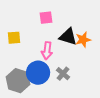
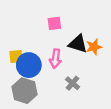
yellow square: (14, 38) -> (16, 57), moved
blue circle: (38, 73) -> (29, 65), moved

